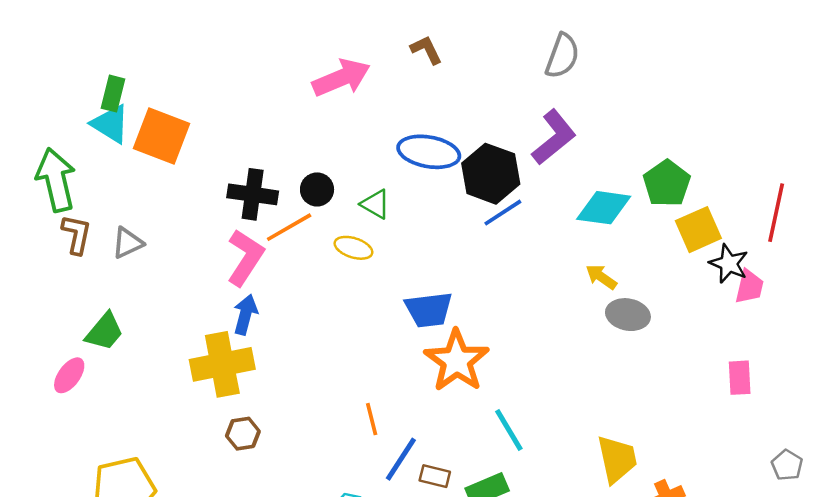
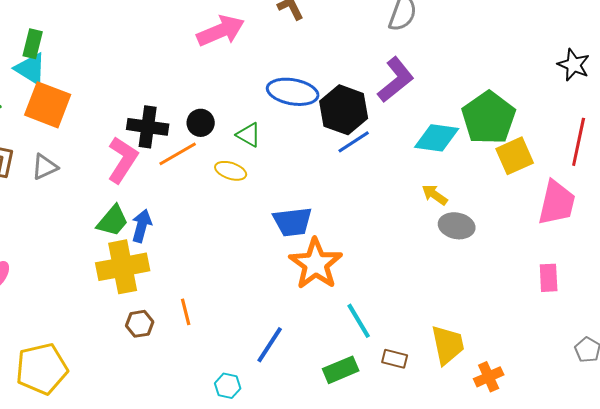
orange square: (162, 136) -> (48, 105), moved
green pentagon: (667, 183) -> (489, 118), size x1.4
pink L-shape: (245, 258) -> (123, 160), moved
black star: (729, 264) -> (574, 65), moved
pink trapezoid: (749, 287) -> (557, 203), size x1.6
green trapezoid: (104, 332) -> (113, 221), moved
orange line: (372, 419) -> (186, 312), moved
brown rectangle: (435, 476) -> (395, 359), moved

